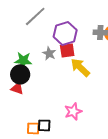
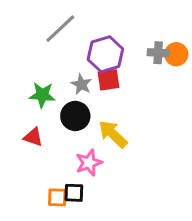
yellow arrow: (80, 67) -> (113, 134), moved
black circle: (20, 74) -> (75, 116), moved
pink star: (73, 111) -> (89, 163), moved

